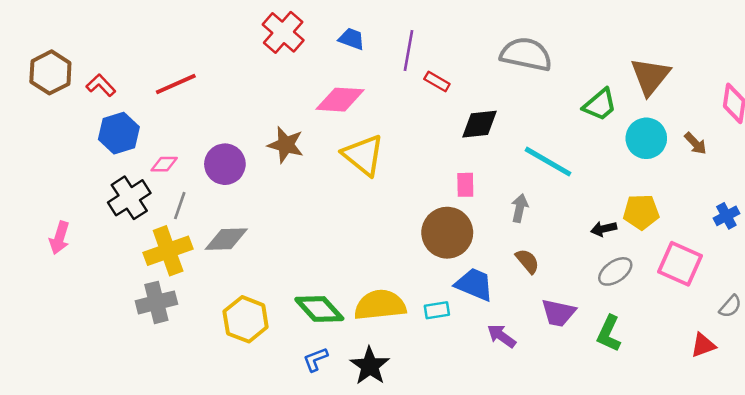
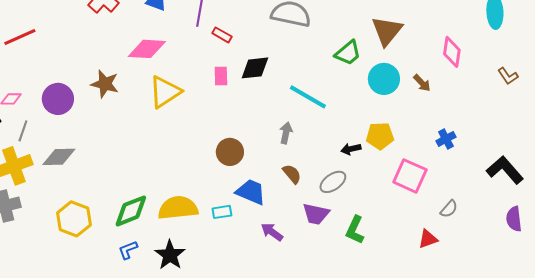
yellow triangle: (363, 155) -> (165, 92), turned 48
pink rectangle: (465, 185) -> (221, 76), moved
brown circle: (447, 233) -> (230, 152), size x0.7
gray ellipse: (615, 271) -> (333, 182), moved
green diamond: (319, 309) -> (131, 211), turned -69

